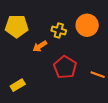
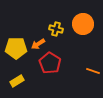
yellow pentagon: (17, 26) -> (16, 48), moved
red pentagon: (65, 67) -> (50, 63), moved

